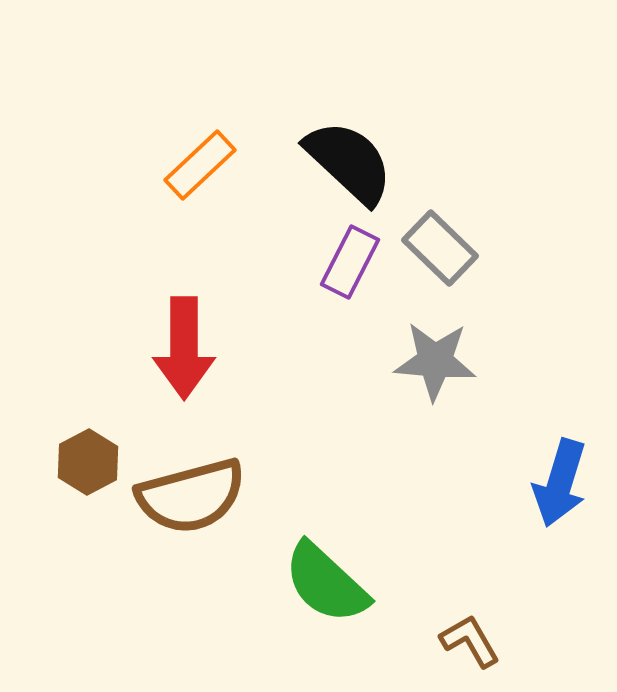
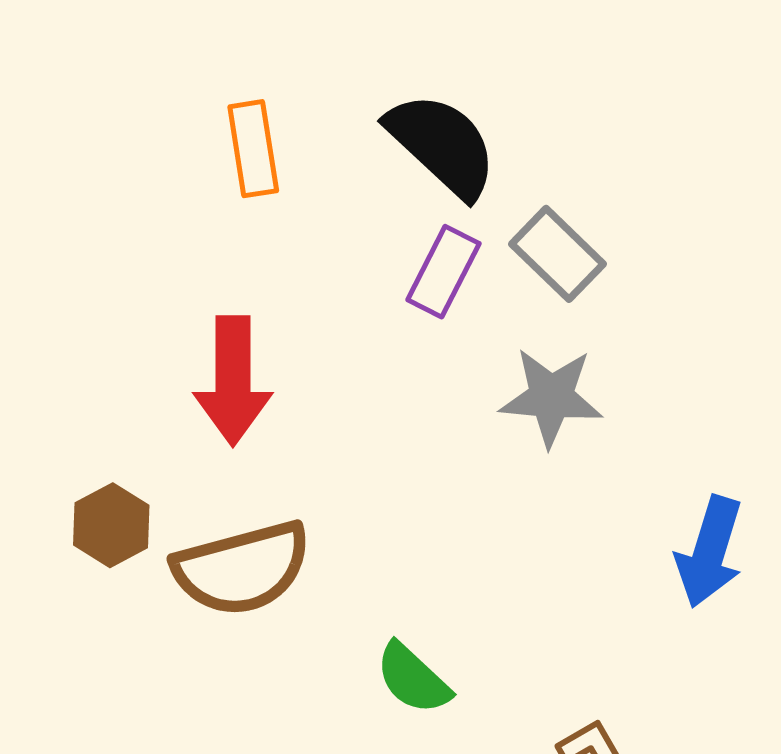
orange rectangle: (200, 165) -> (253, 149), turned -56
green semicircle: (326, 583) -> (413, 679), size x0.7

